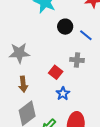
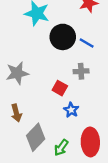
black circle: (65, 27) -> (63, 37), size x1.5
brown arrow: (23, 84) -> (16, 113), moved

